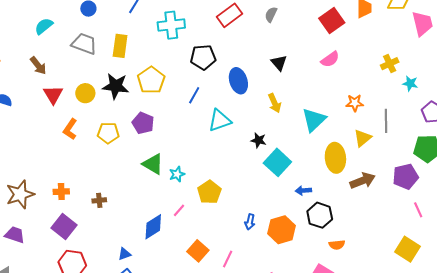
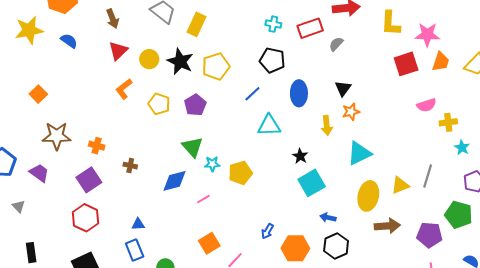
gray semicircle: (271, 14) -> (336, 44), moved
cyan cross: (171, 25) -> (273, 24), moved, size x0.6
pink semicircle: (330, 59) -> (427, 105), moved
orange star: (355, 103) -> (351, 112), moved, turned -30
yellow pentagon: (209, 192) -> (240, 173), moved
blue diamond: (153, 227) -> (175, 181), moved

